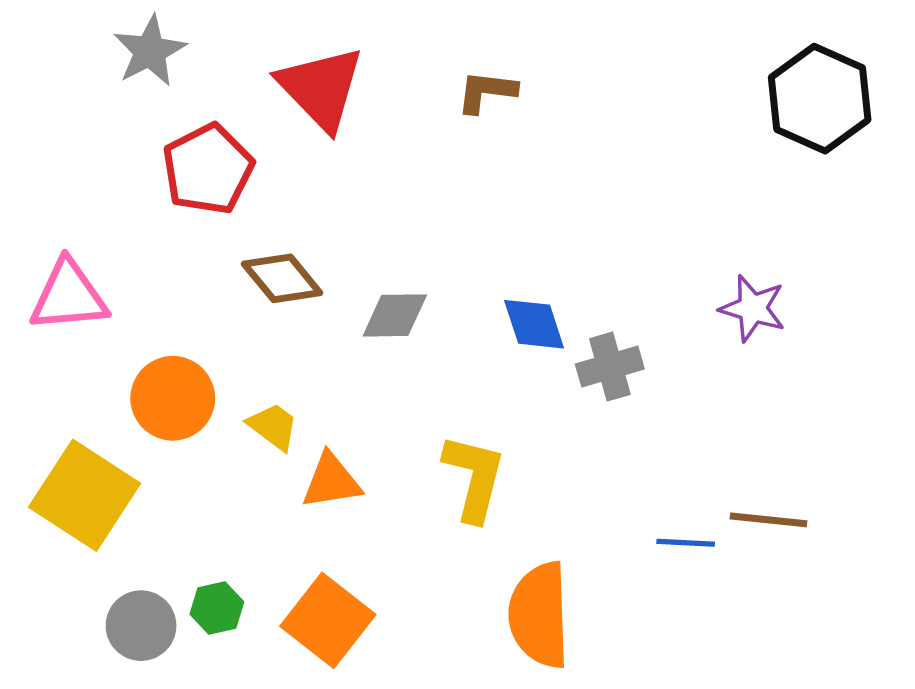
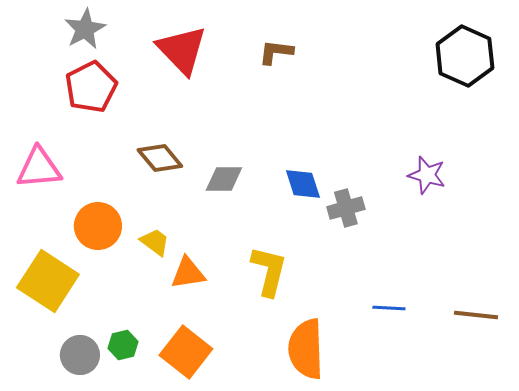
red pentagon: (208, 169) -> (91, 87), moved
brown line: (768, 520) -> (476, 315), moved

